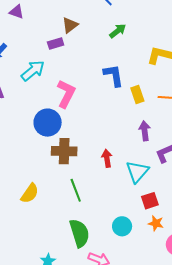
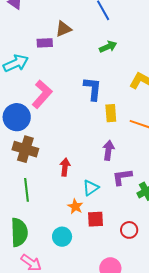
cyan triangle: (137, 172) -> (91, 188), size x0.7
orange star: (156, 223) -> (75, 206), moved

